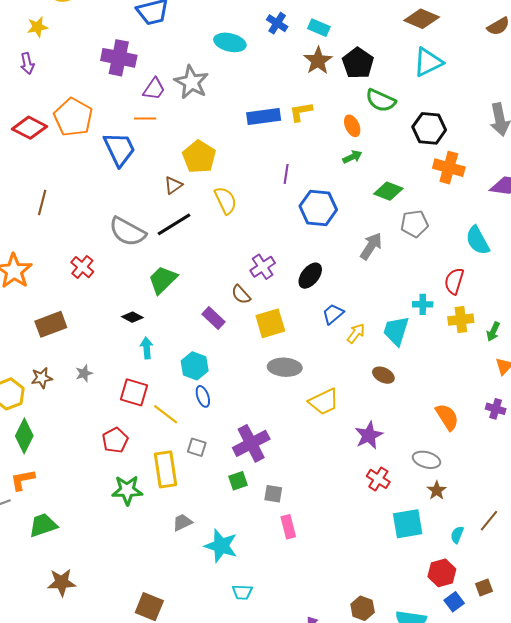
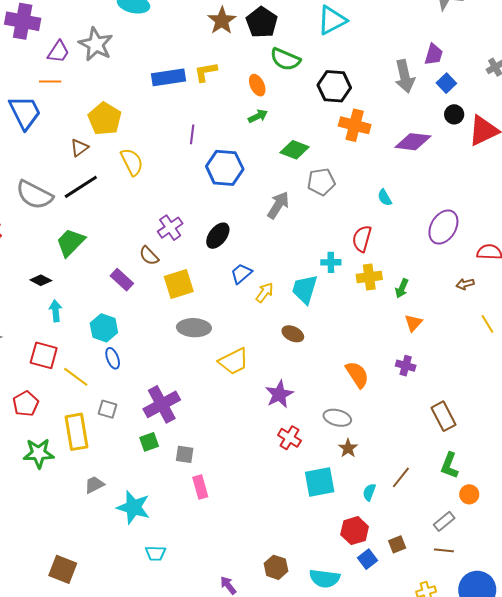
cyan semicircle: (478, 240) -> (385, 198), size x0.6

